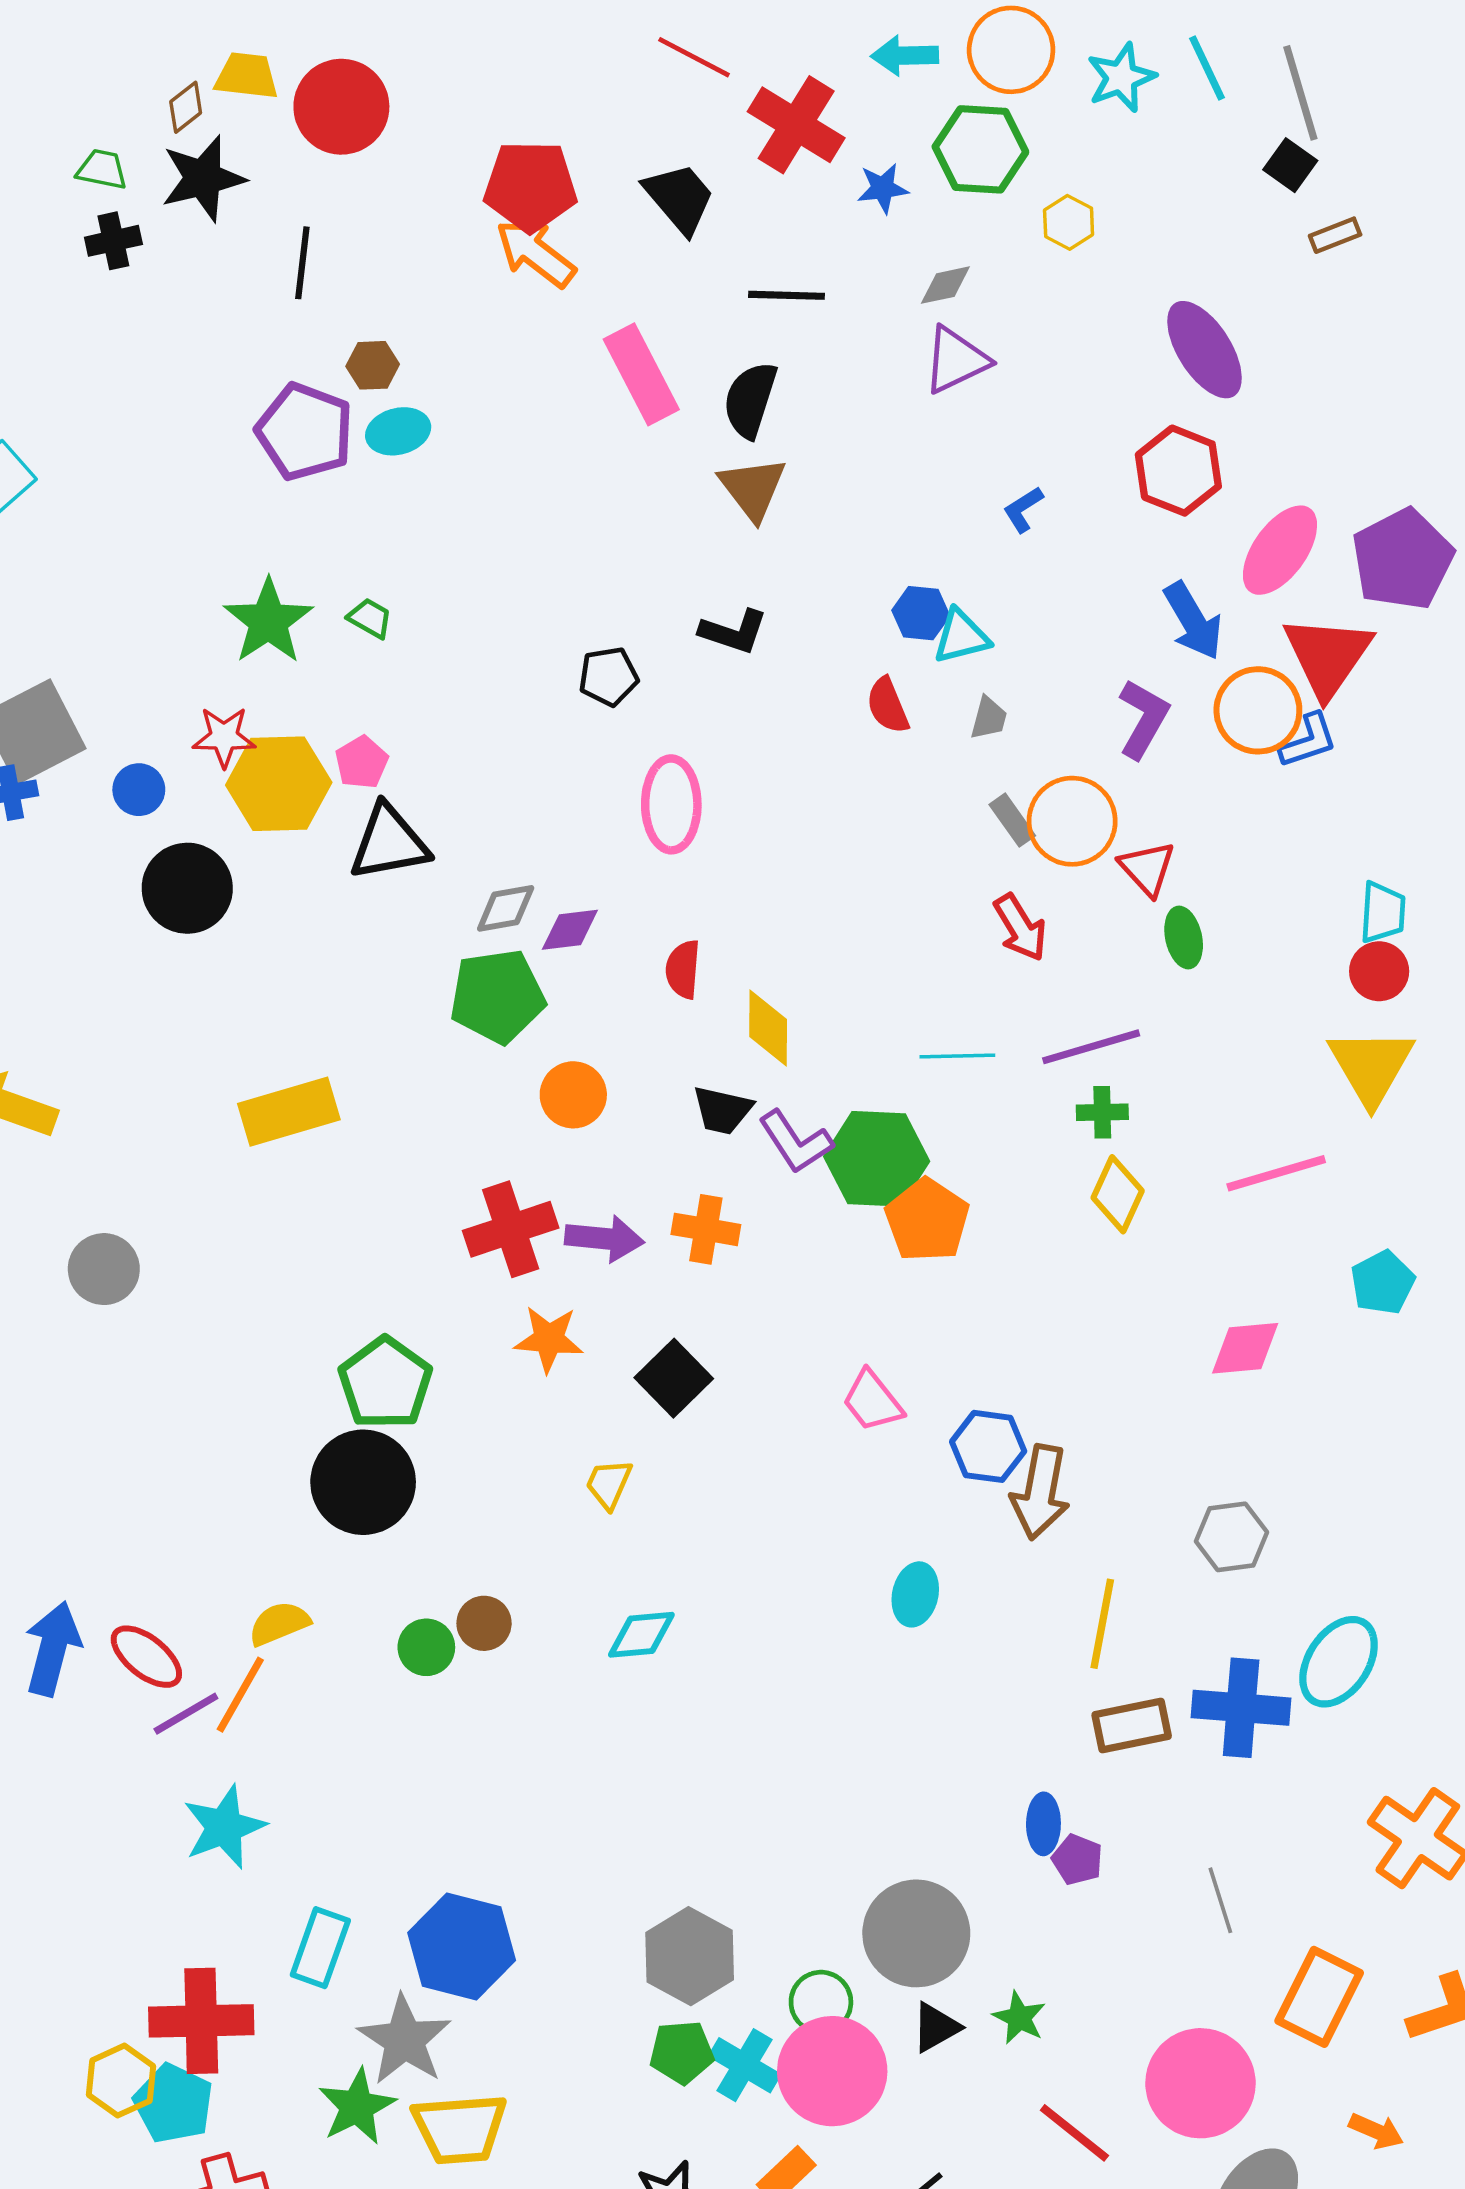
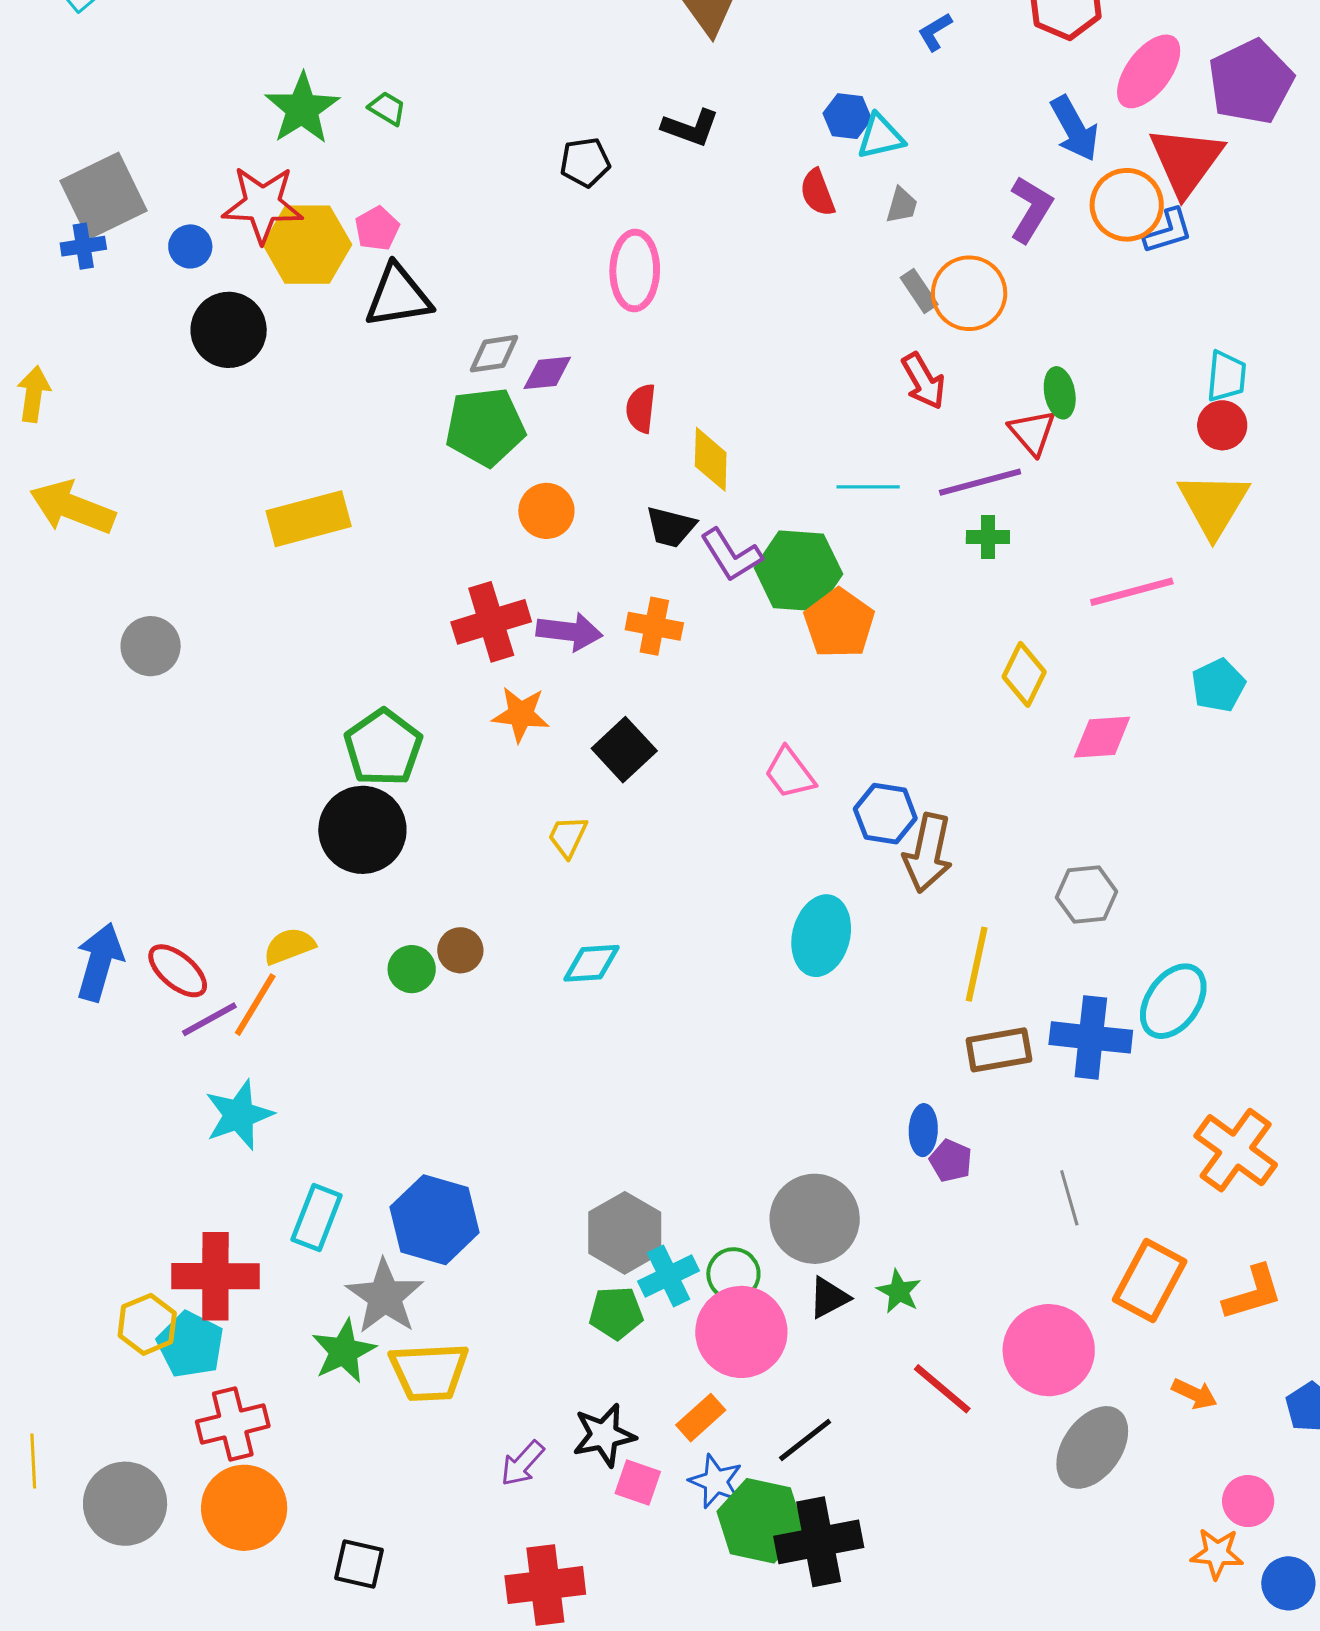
red star: (224, 737) -> (263, 204), size x1.5
red triangle: (1147, 868) -> (1032, 432), moved
yellow diamond: (1118, 1194) -> (1024, 674), moved
cyan ellipse: (915, 1594) -> (821, 936), size x1.5
cyan cross: (745, 2065) -> (669, 1276), moved, turned 32

